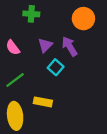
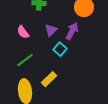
purple arrow: (70, 46) -> (72, 31), turned 60
yellow rectangle: (43, 102) -> (49, 79), turned -56

